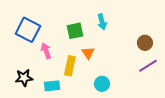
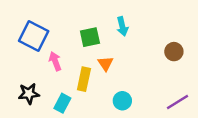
purple line: (148, 66) -> (178, 102), moved
cyan rectangle: (52, 86) -> (62, 103), turned -56

